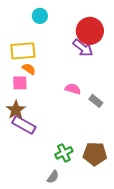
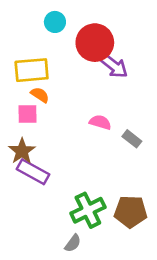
red circle: (90, 31) -> (95, 43), moved
green cross: (64, 153) -> (88, 210), size x1.4

